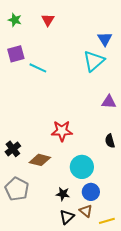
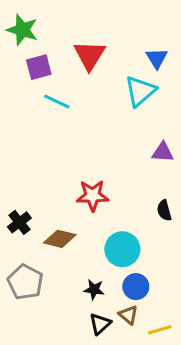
green star: (15, 20) -> (22, 30), size x1.5
red triangle: (48, 20) -> (90, 55), moved, size x1.6
purple square: (16, 54) -> (39, 67), moved

